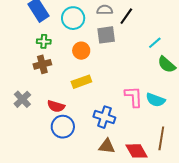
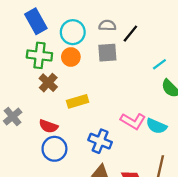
green cross: (44, 41) -> (39, 55), size x1.6
orange circle: (81, 51) -> (71, 57), moved
brown cross: (42, 64) -> (48, 83), moved, turned -36
pink L-shape: (134, 97) -> (133, 121), turned 120

